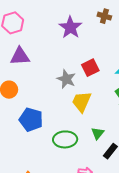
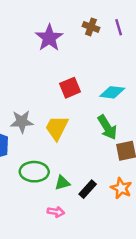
gray star: (66, 79) -> (22, 122), moved, turned -30
green triangle: (98, 133) -> (62, 183), moved, turned 32

